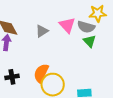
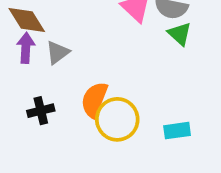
gray triangle: (42, 31) -> (58, 53), moved

